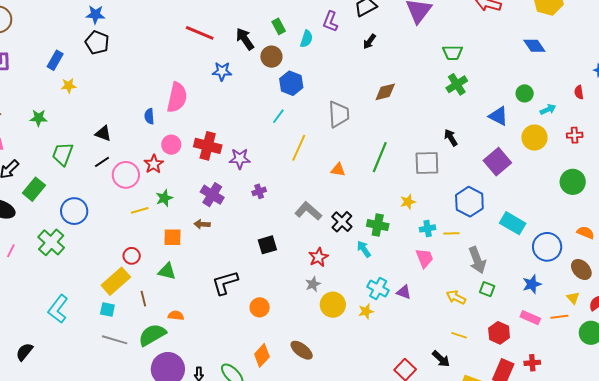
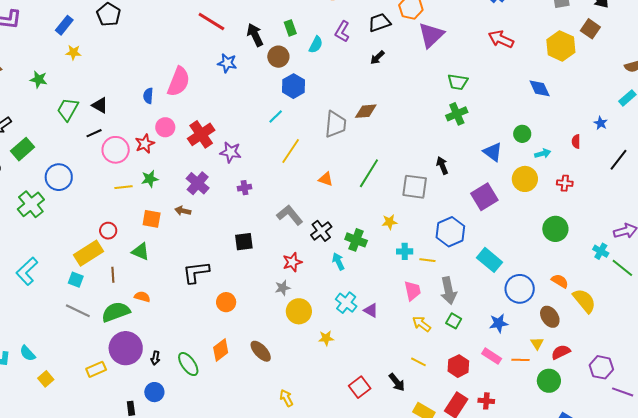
brown diamond: (385, 92) -> (366, 111), moved
red cross: (208, 146) -> (201, 134), turned 32
green trapezoid: (63, 154) -> (68, 109), moved
pink trapezoid: (424, 258) -> (413, 291), moved
yellow star: (366, 311) -> (326, 338), moved

